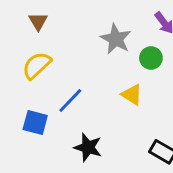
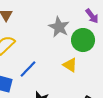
green circle: (151, 58) -> (83, 40), size x1.5

